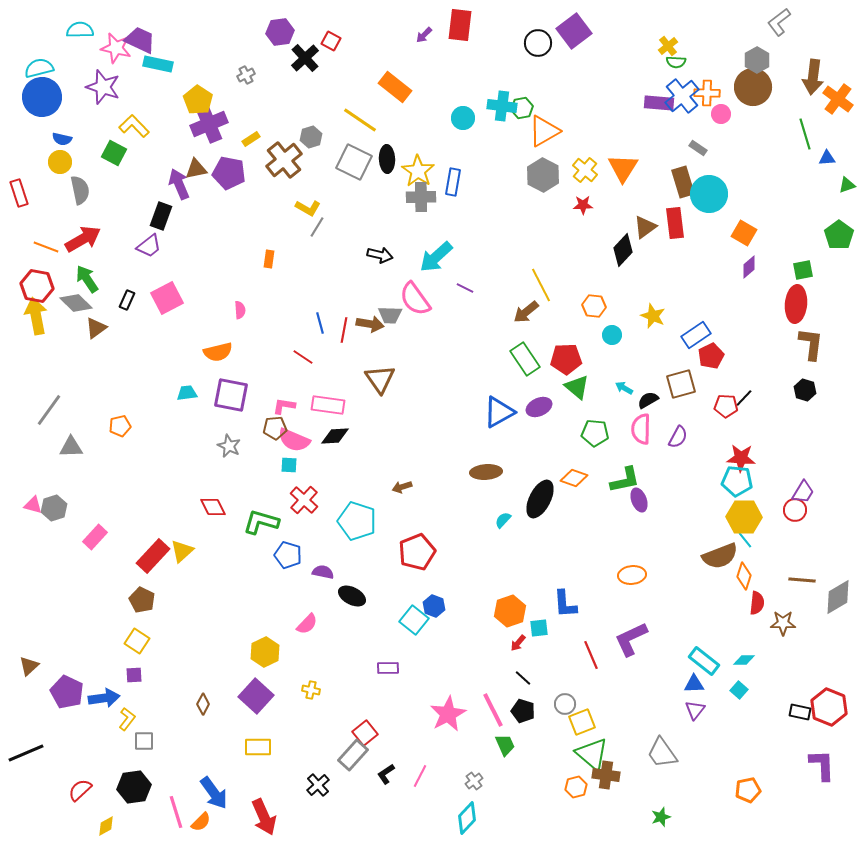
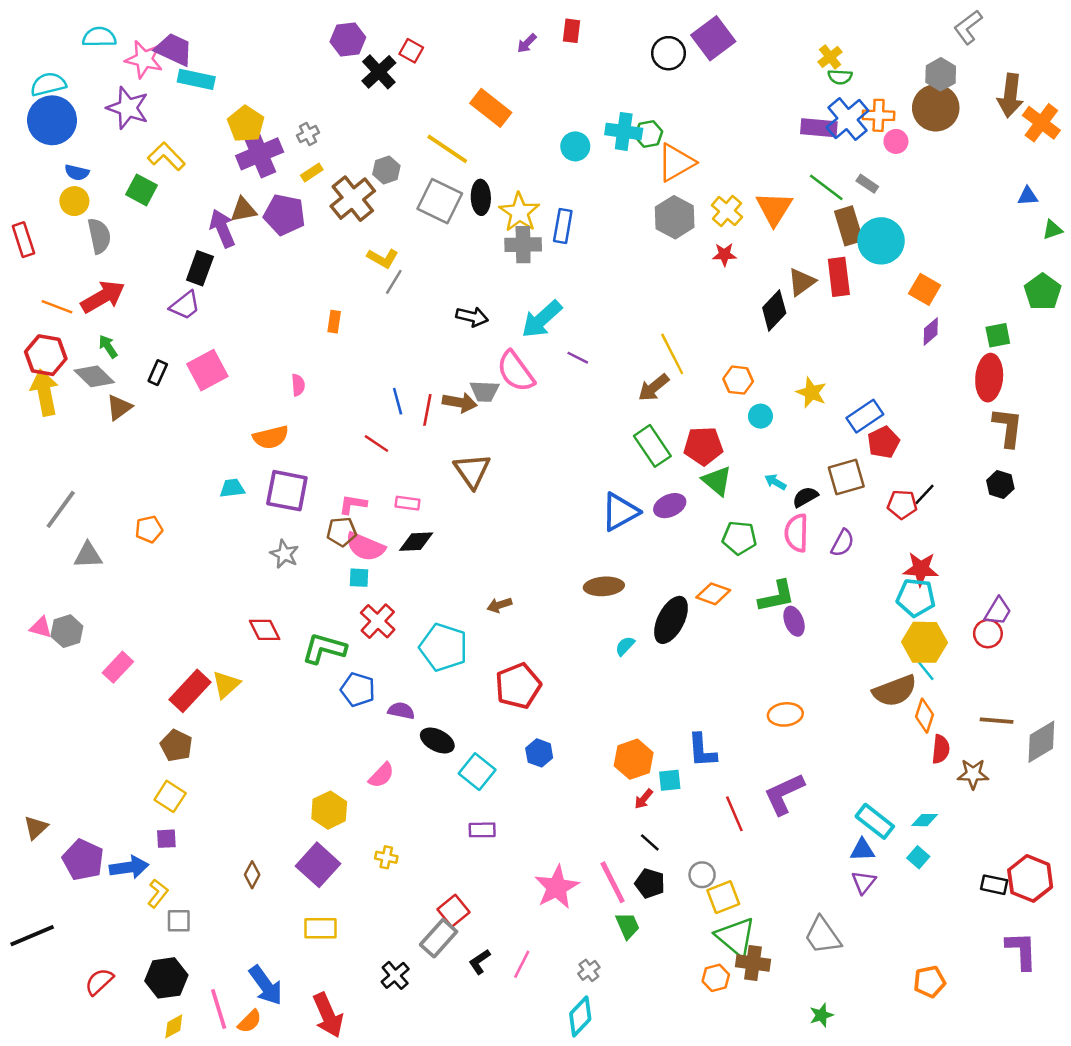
red rectangle: (460, 25) -> (572, 31), size x0.6
gray cross: (246, 75) -> (308, 134), moved
green line: (805, 134) -> (826, 187), moved, turned -36
green arrow: (87, 279) -> (108, 347), size x0.7
pink rectangle: (328, 405) -> (407, 503), size x0.6
cyan square: (414, 620) -> (477, 772), moved
yellow diamond: (106, 826) -> (174, 1026), moved

